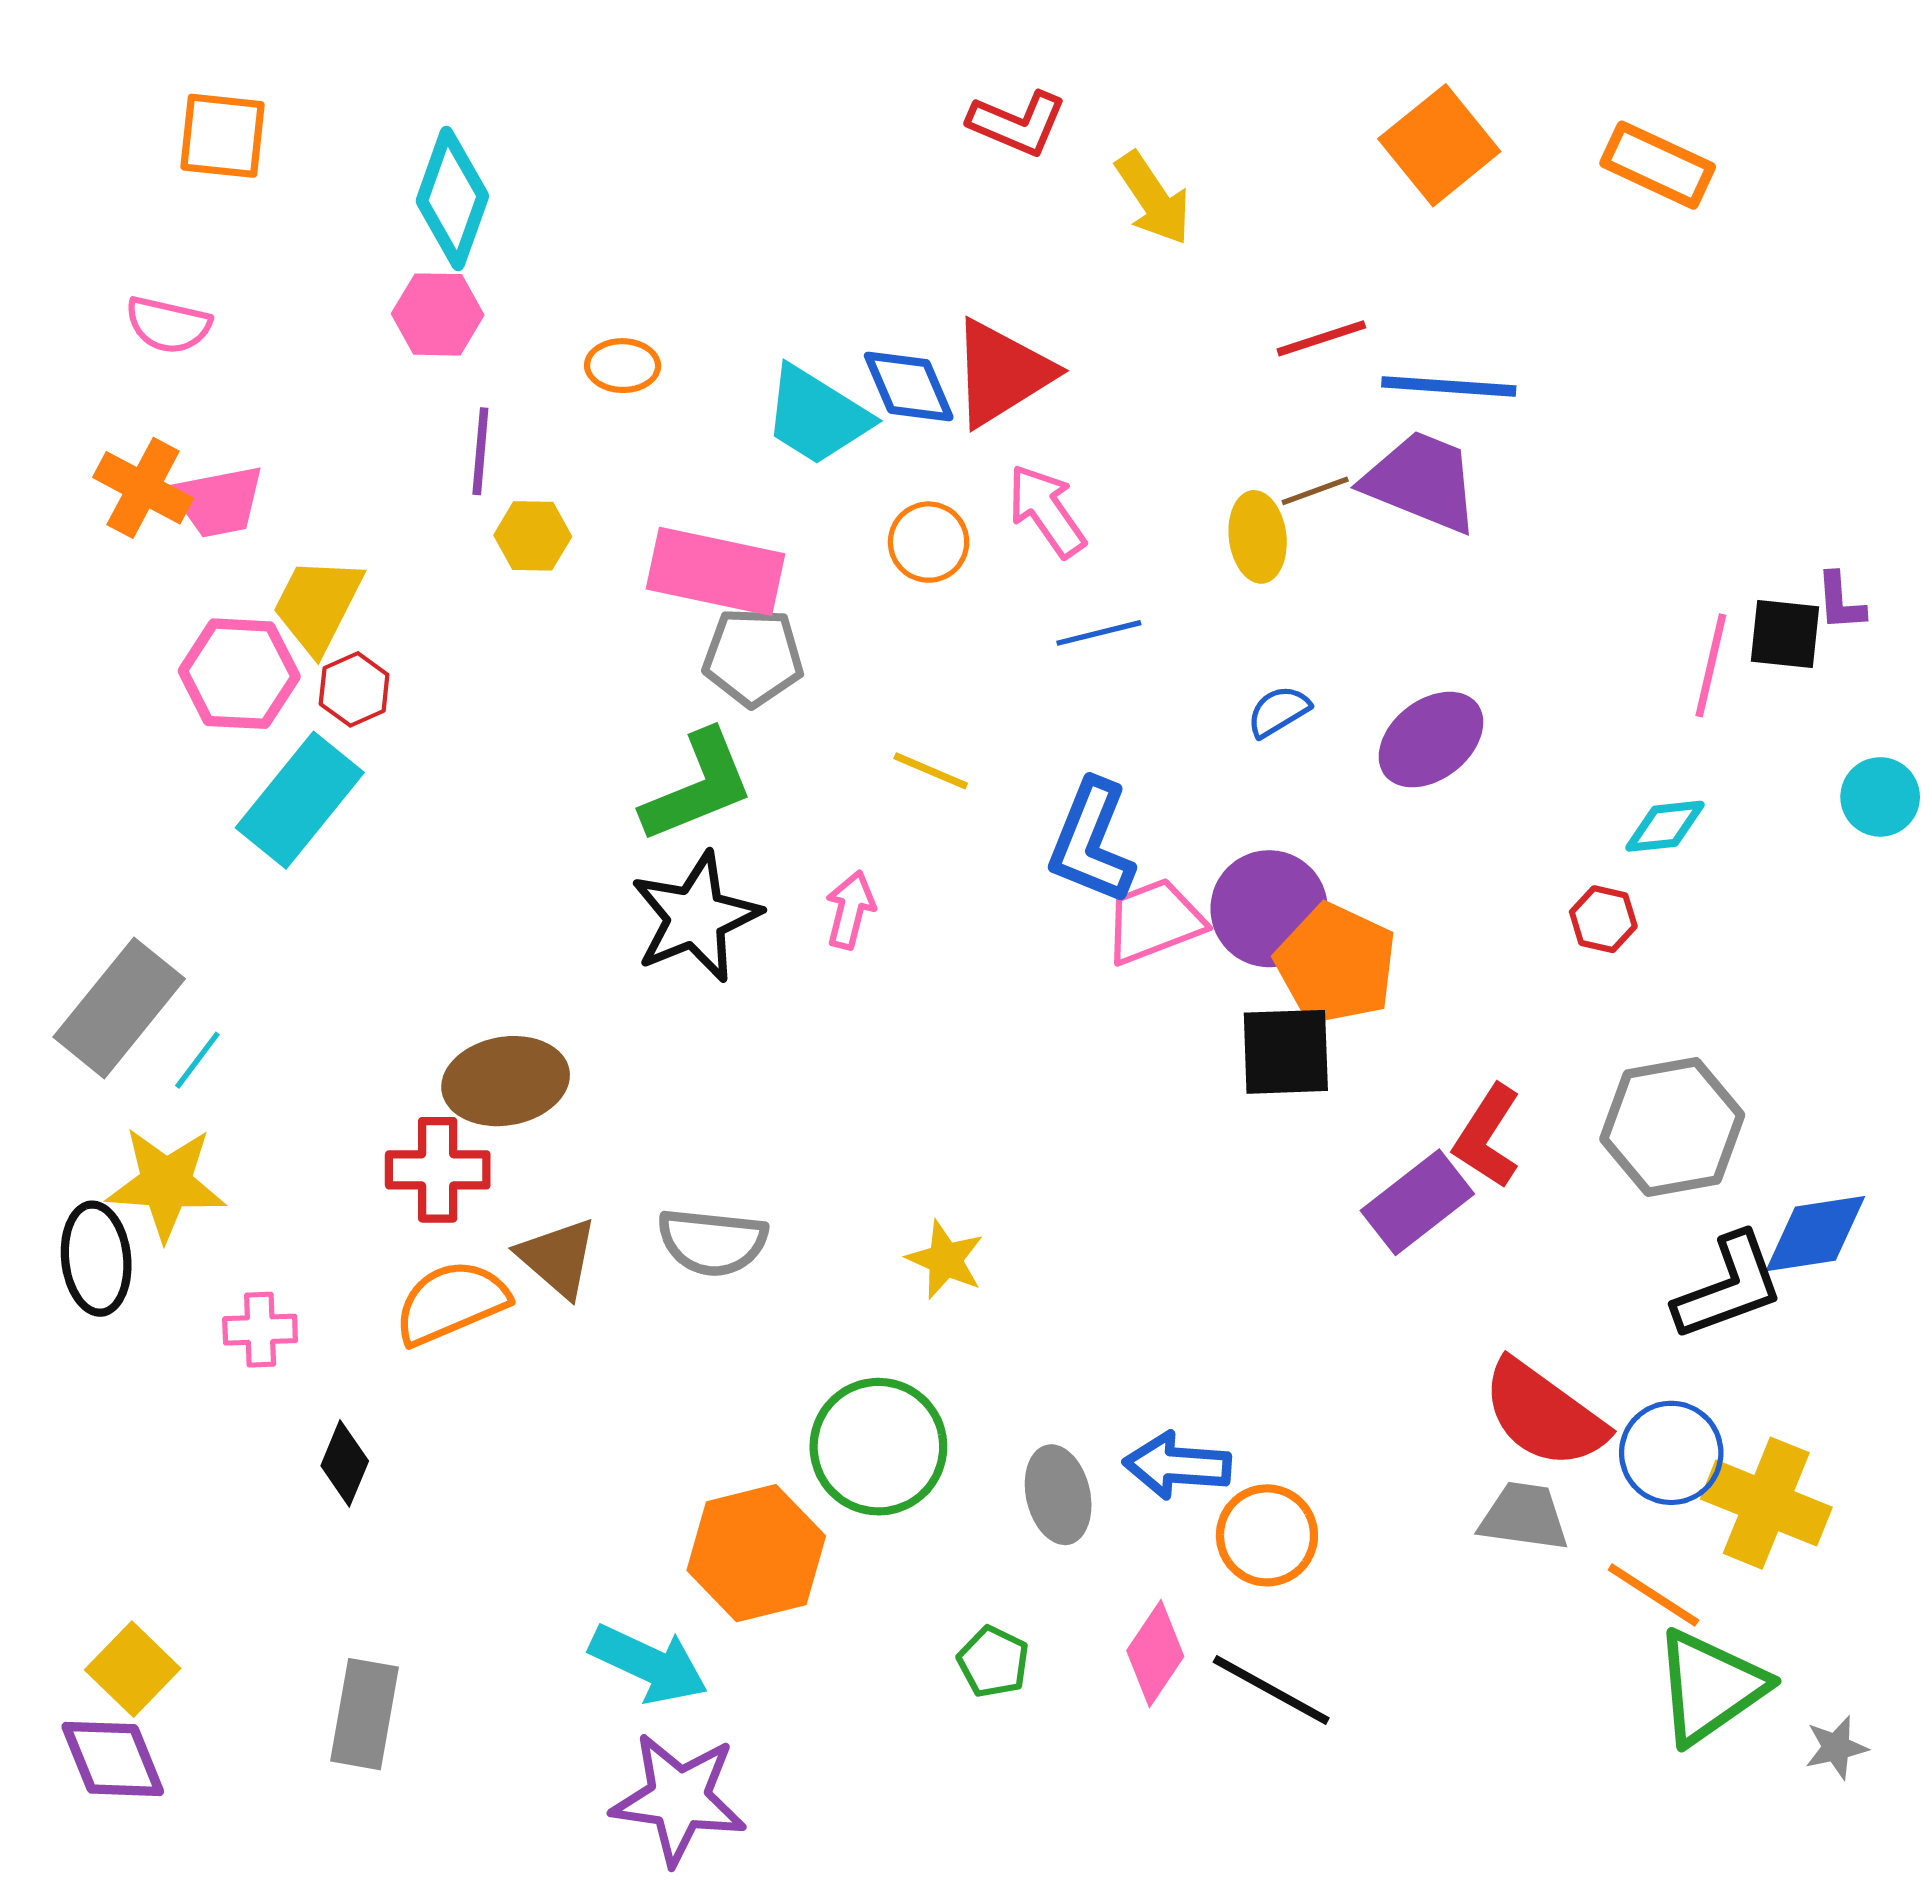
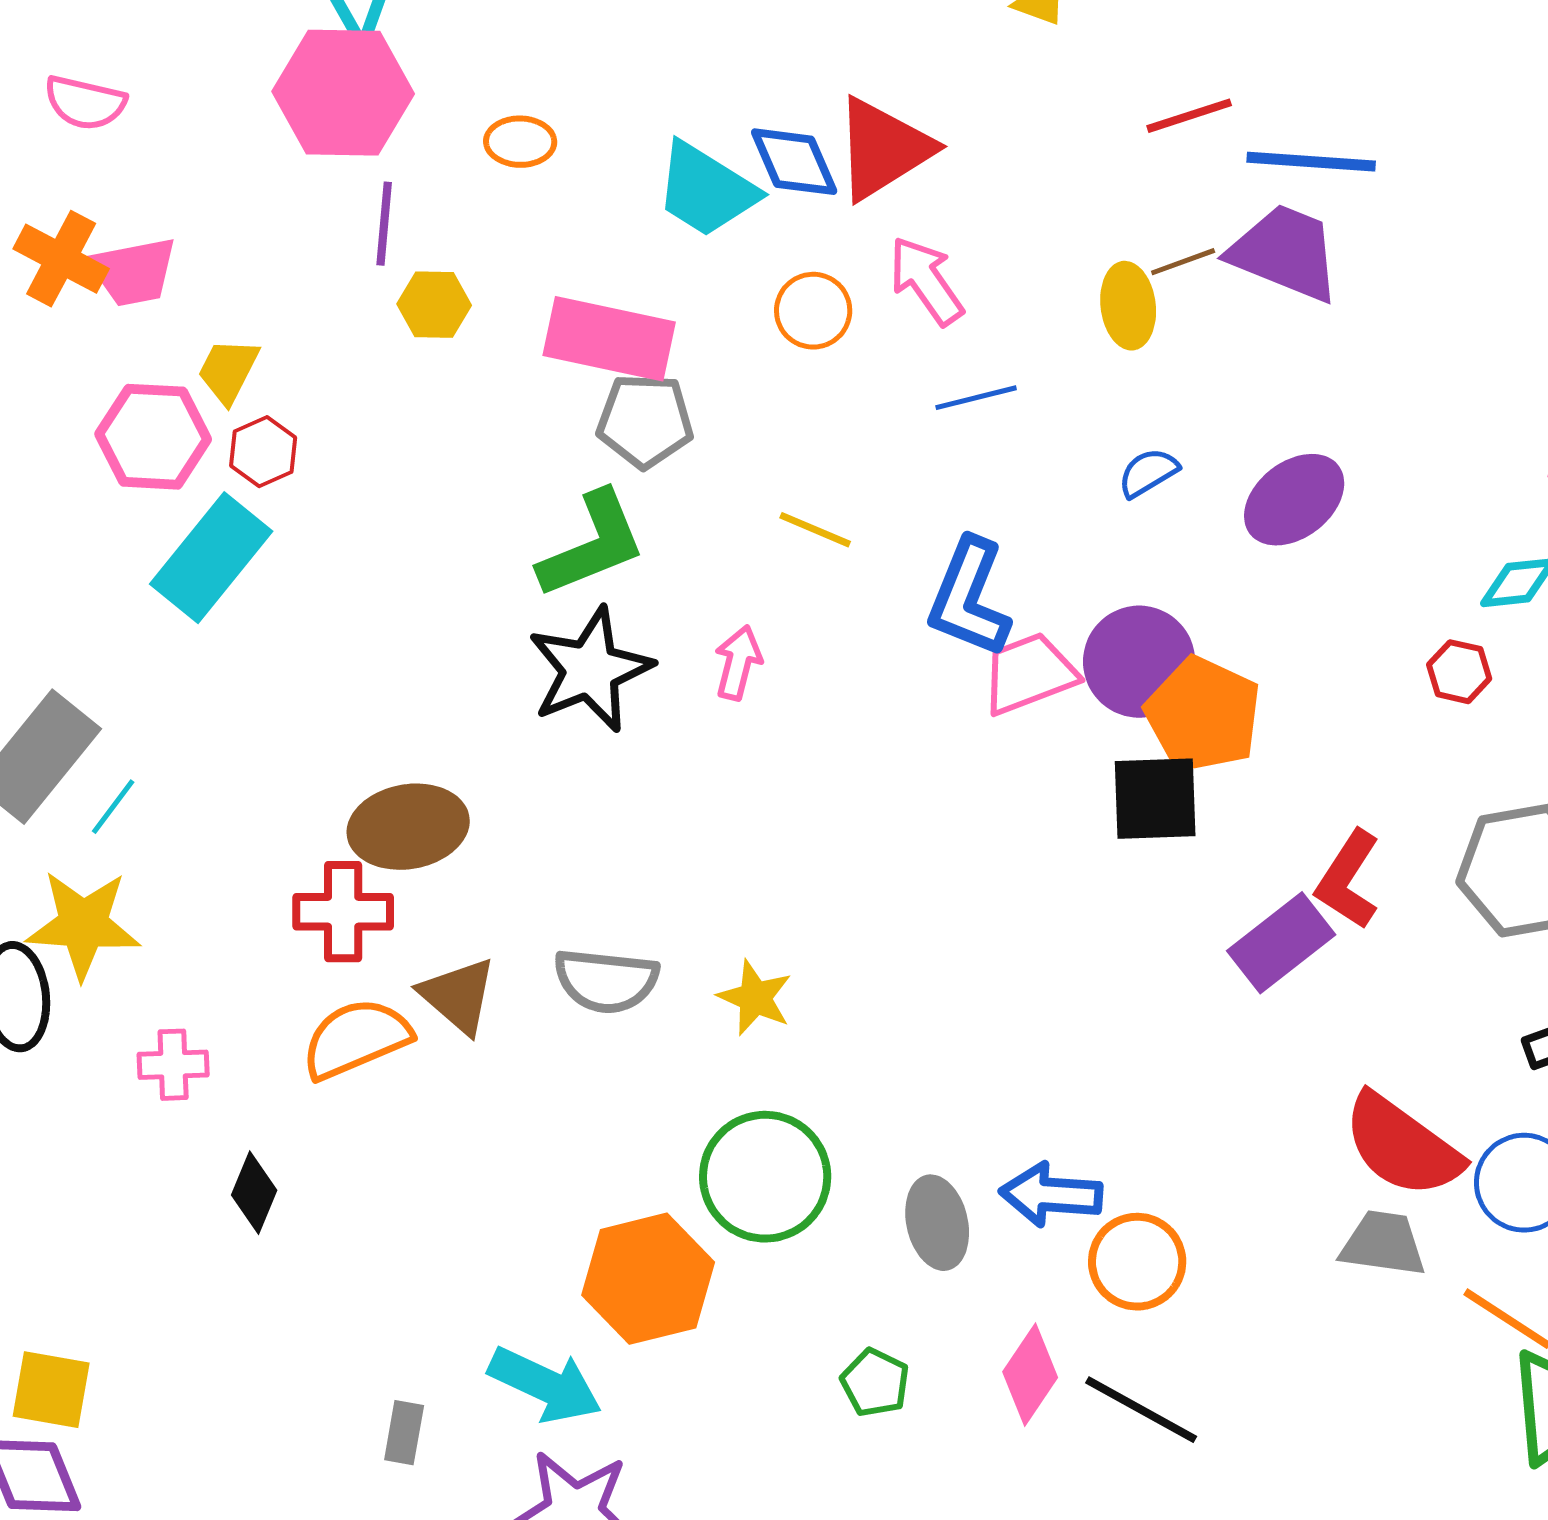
pink hexagon: (438, 314) -> (343, 93), size x1.6
yellow trapezoid: (318, 605) -> (228, 371), size x0.7
yellow star: (945, 1260) -> (755, 998), moved
yellow square: (133, 1669) -> (51, 1390), turned -34
gray rectangle: (365, 1714) -> (404, 1433), moved, size x0.6

